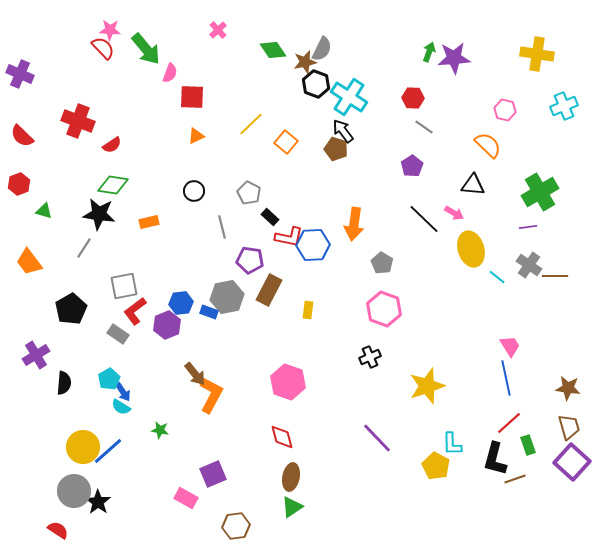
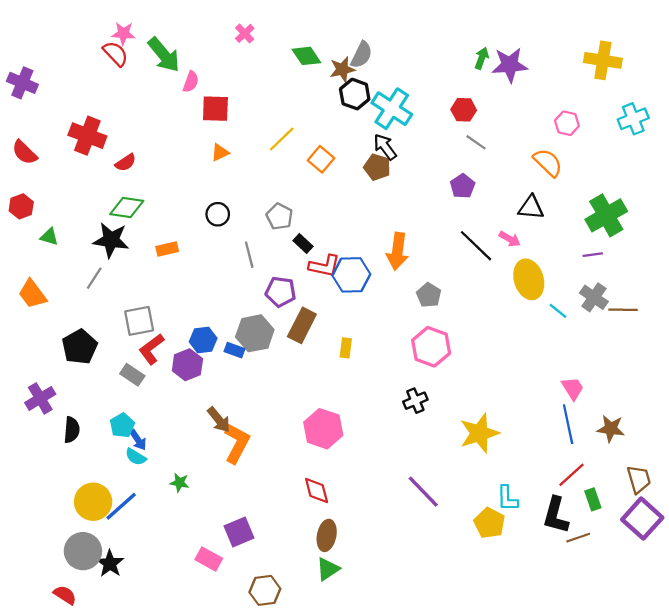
brown star: (568, 388) -> (611, 429), moved

